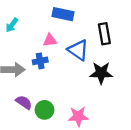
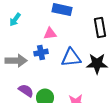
blue triangle: (78, 50) -> (71, 58), moved, turned -40

